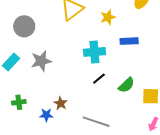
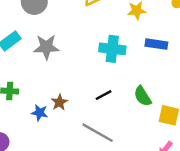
black line: (99, 79) -> (104, 95), moved
green semicircle: (126, 85) -> (143, 96), turned 90

